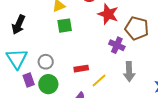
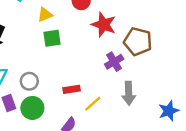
purple cross: (117, 45) -> (114, 62), turned 35

